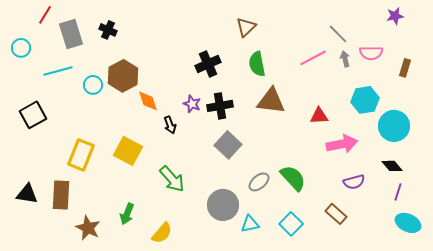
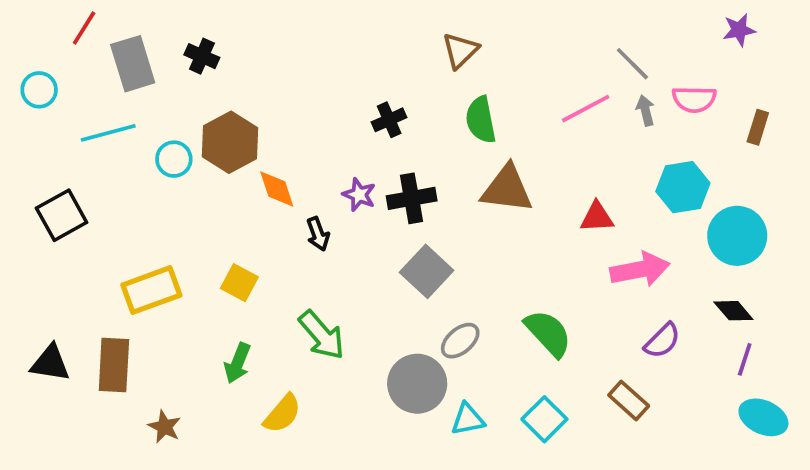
black cross: (208, 64) -> (389, 120), size x0.7
yellow square: (128, 151) -> (239, 283), size x0.7
yellow rectangle: (81, 155) -> (151, 290), turned 48
gray ellipse: (259, 182) -> (460, 341), moved
purple semicircle: (354, 182) -> (662, 341), turned -30
green arrow: (127, 214) -> (237, 363), moved
brown star: (88, 228) -> (164, 427), size x0.7
yellow semicircle: (162, 233) -> (282, 414), moved

